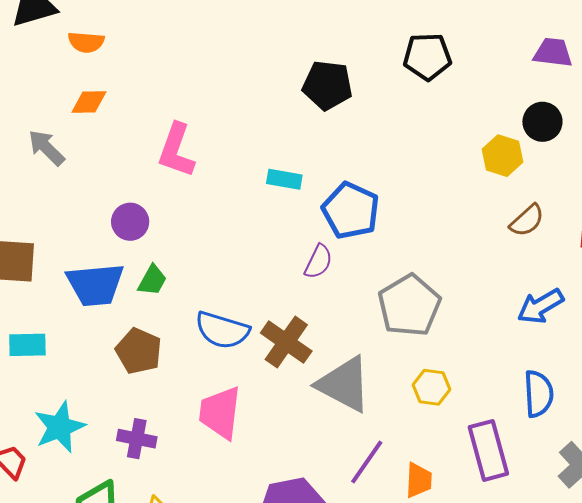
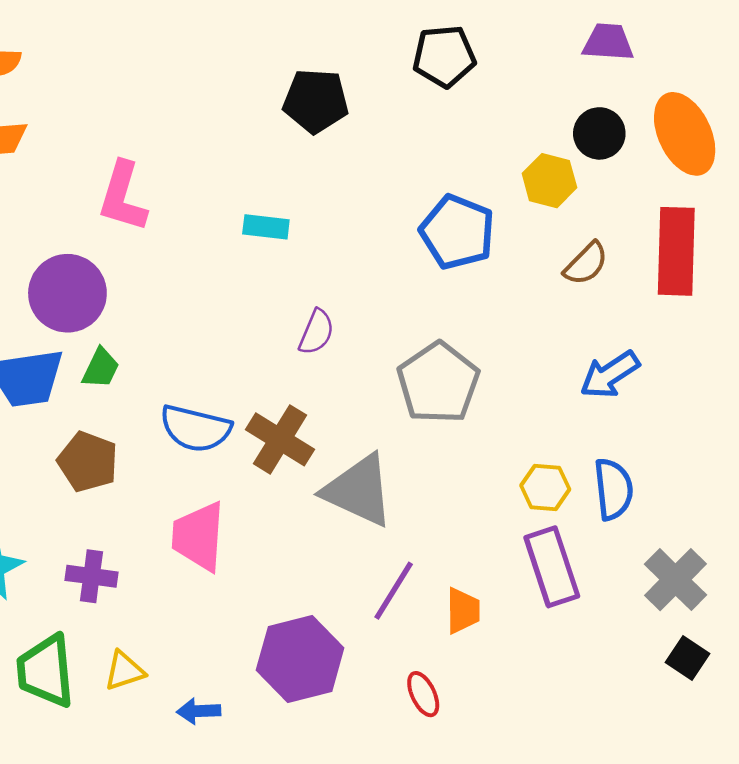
blue pentagon: (351, 211) -> (457, 232), moved
purple circle: (130, 222) -> (67, 293), size x1.6
yellow hexagon: (431, 387) -> (545, 487), moved

